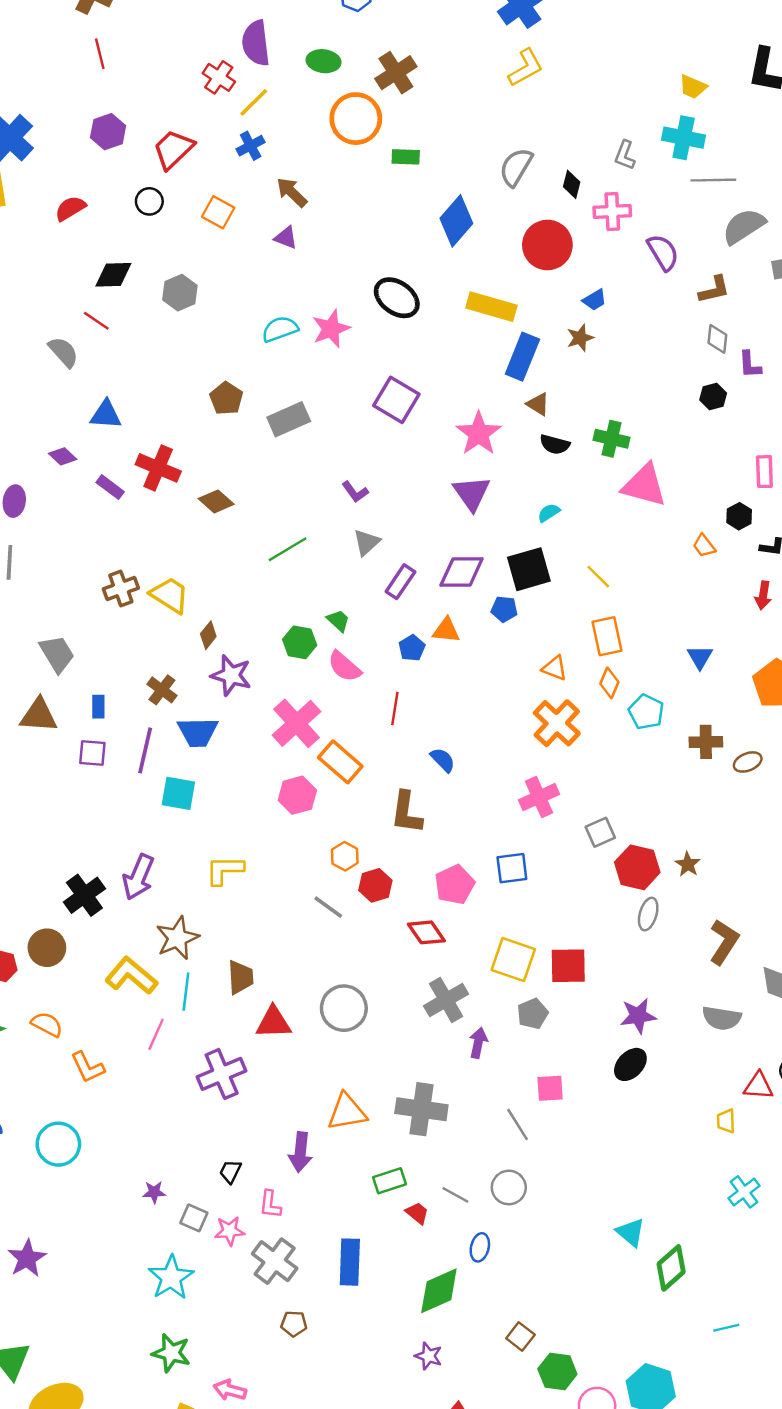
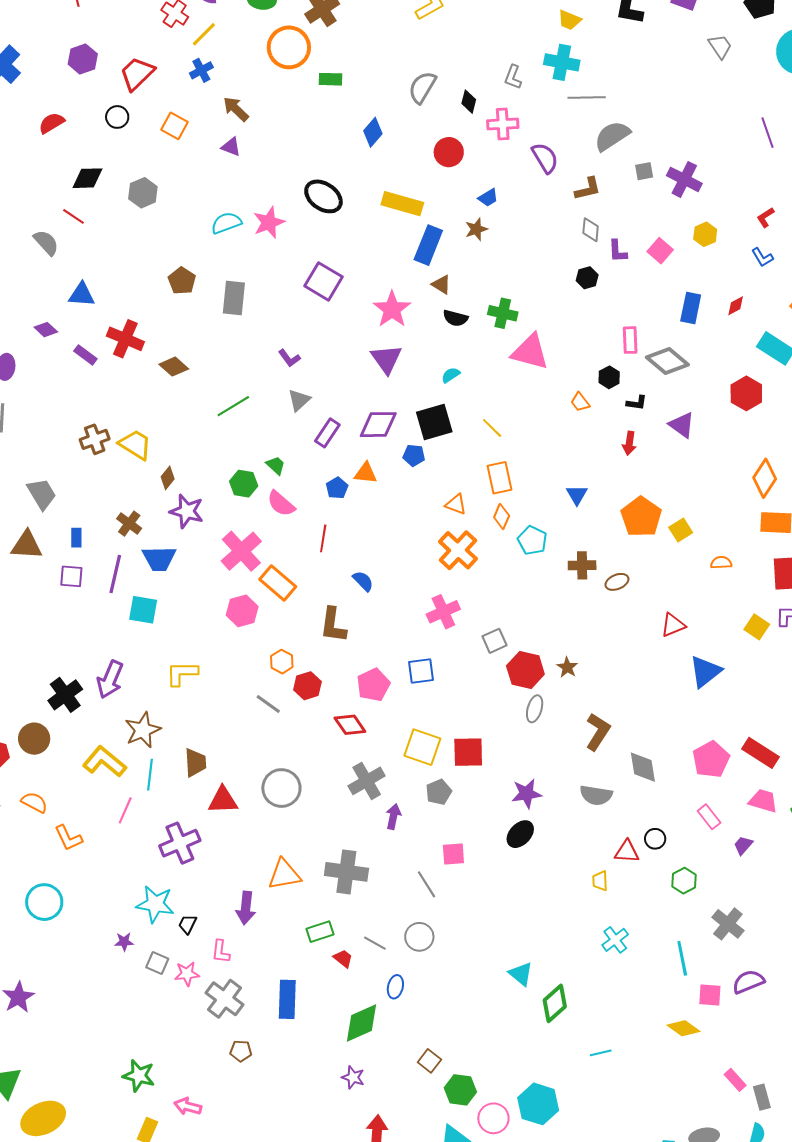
blue diamond: (456, 221) -> (373, 132), size x0.7
red circle: (547, 245) -> (449, 152), size x0.7
gray rectangle: (289, 419) -> (234, 298), turned -60
cyan star: (171, 1278) -> (155, 904), moved, turned -30

